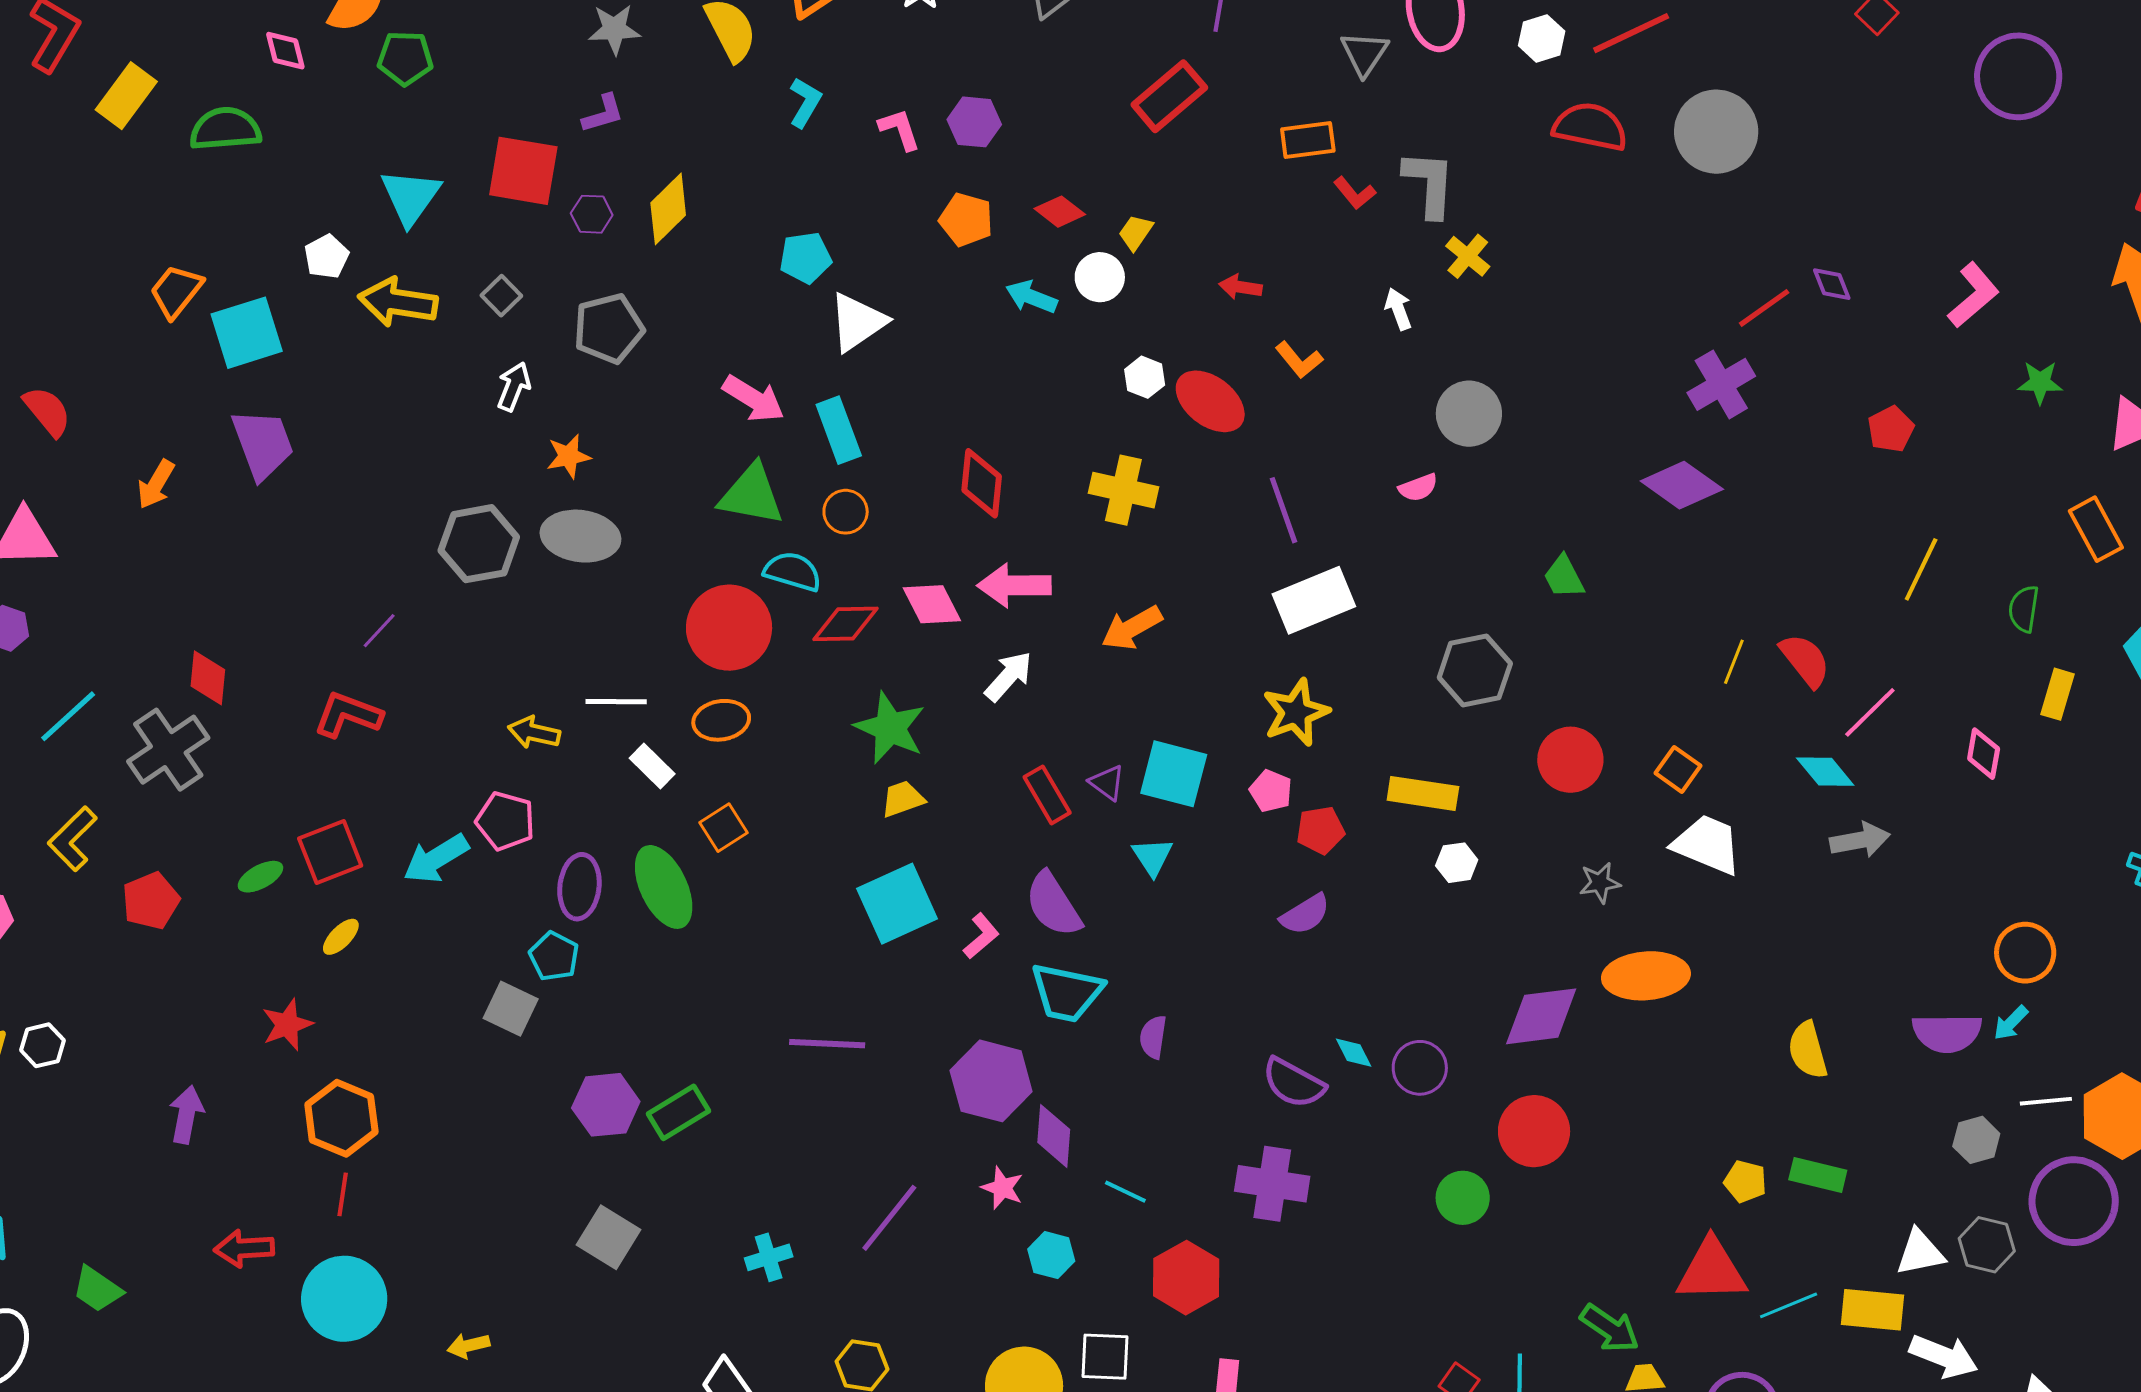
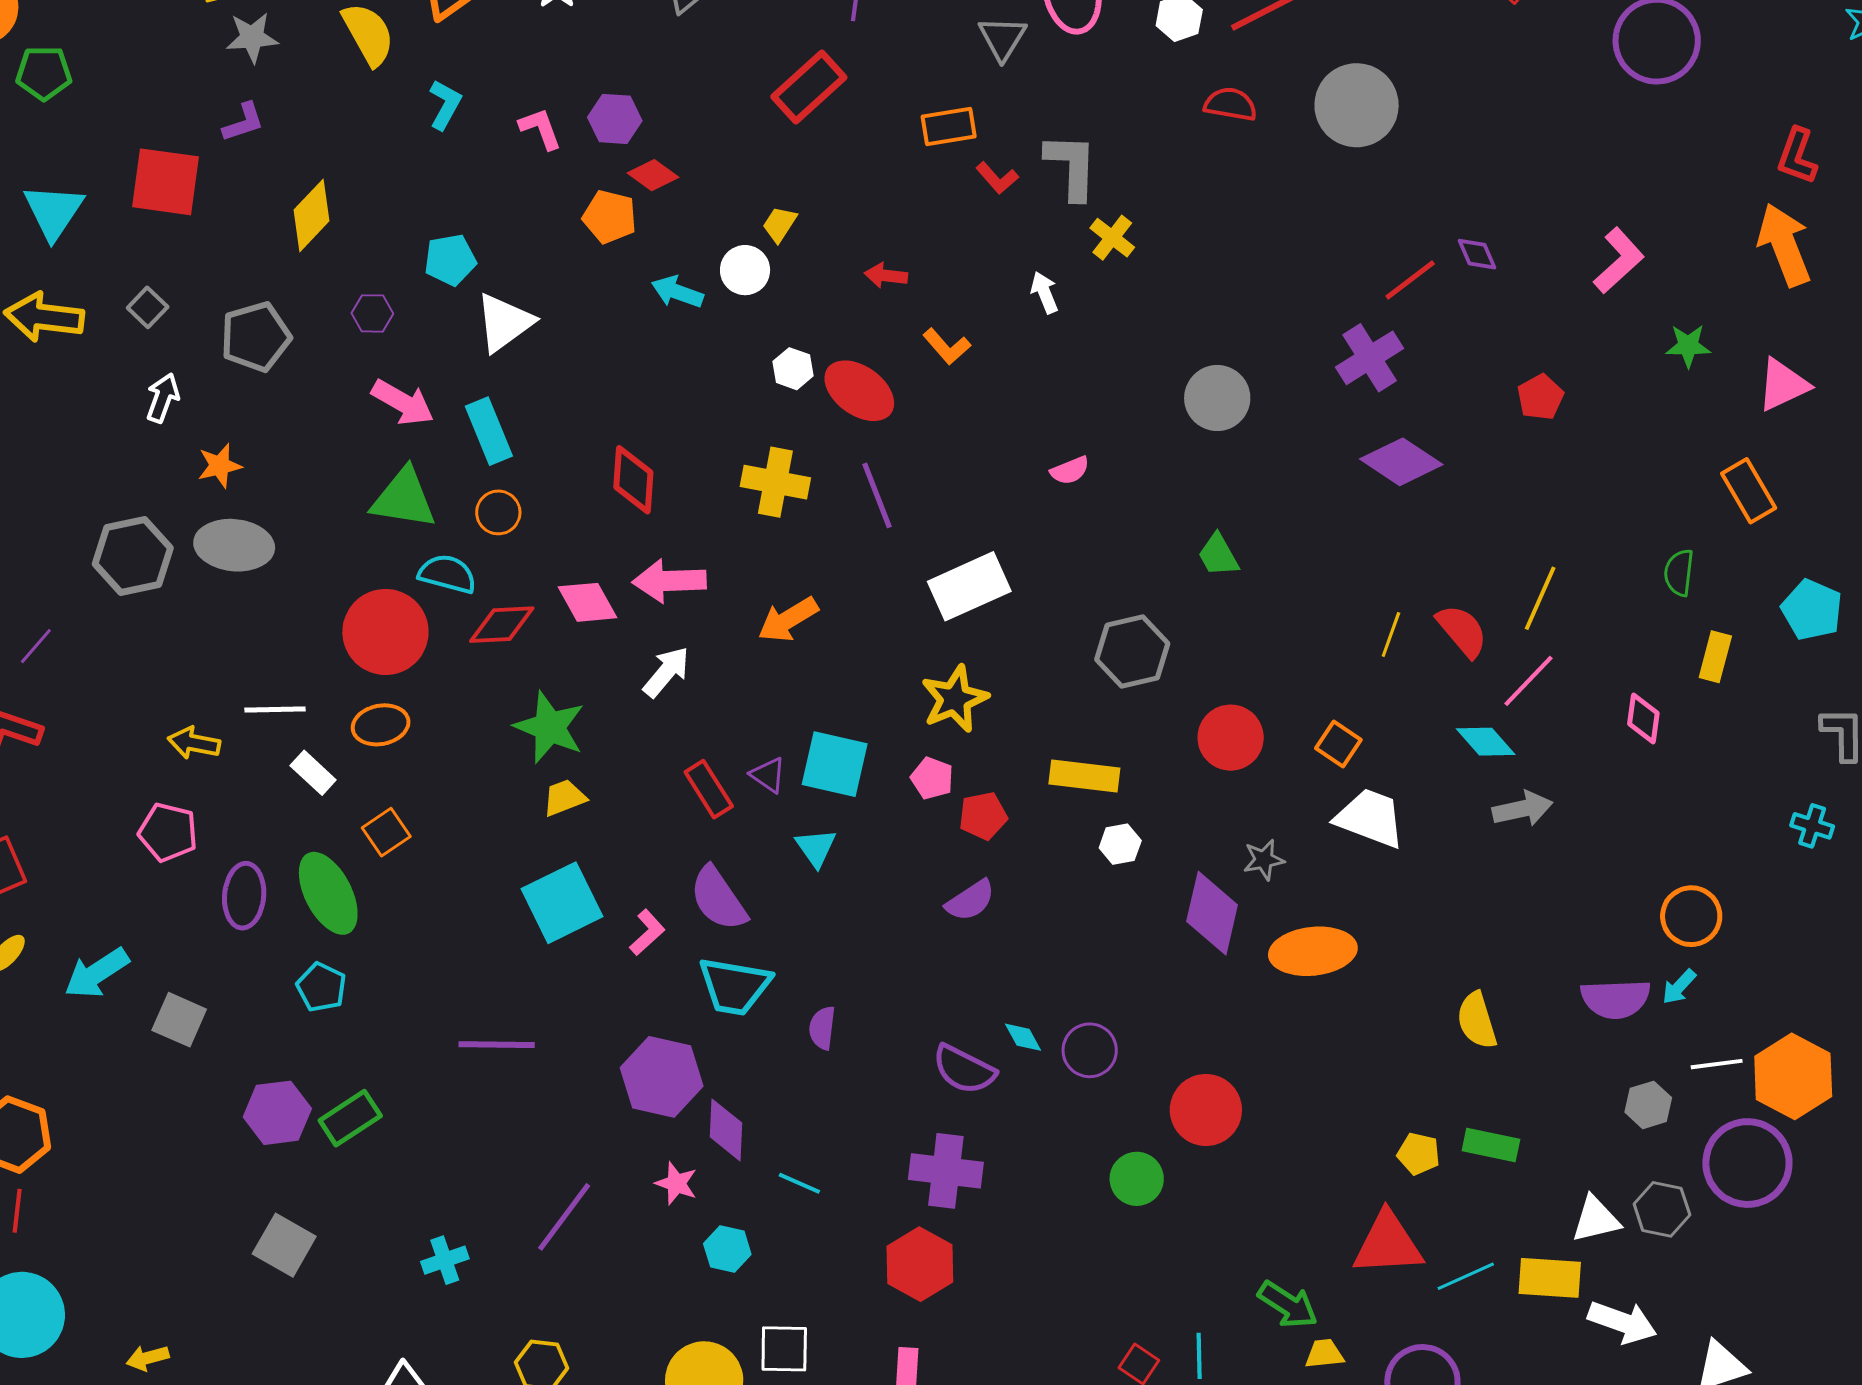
red semicircle: (1590, 127) -> (1230, 104), size x0.7
red diamond: (1060, 212) -> (653, 175), moved
purple hexagon: (592, 214) -> (372, 313), moved
gray circle: (1469, 414) -> (1217, 398), moved
purple diamond: (1682, 485) -> (1401, 462), moved
purple line: (1283, 510) -> (877, 495), moved
yellow line: (1921, 569) -> (1540, 598), moved
cyan arrow: (436, 859) -> (97, 973), moved
cyan pentagon: (554, 956) -> (321, 987), moved
purple diamond: (1541, 1016) -> (1212, 913), moved, turned -68
red hexagon: (1186, 1278) -> (920, 1264), moved

